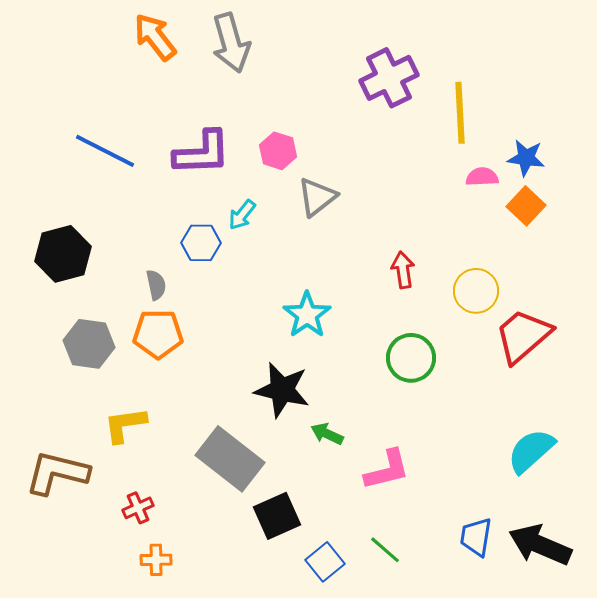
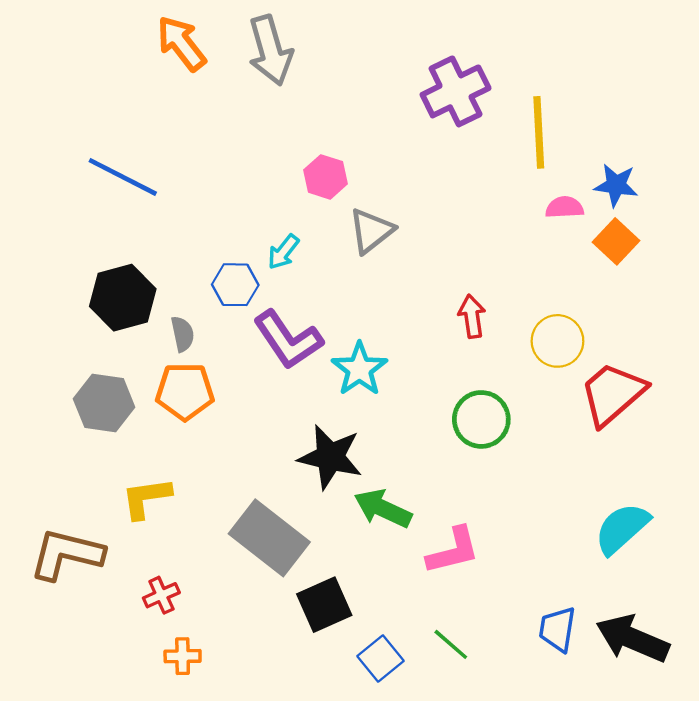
purple L-shape: (202, 153) -> (288, 340), moved, turned 58
black hexagon: (63, 254) -> (123, 298), moved
green arrow: (327, 434) -> (383, 509), size x1.5

